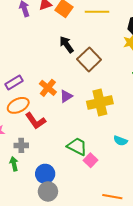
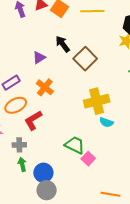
purple triangle: (66, 96) -> (39, 58), moved
red L-shape: (36, 121) -> (33, 120), turned 95
cyan semicircle: (120, 141) -> (106, 122), moved
green arrow: (14, 164) -> (22, 164), moved

